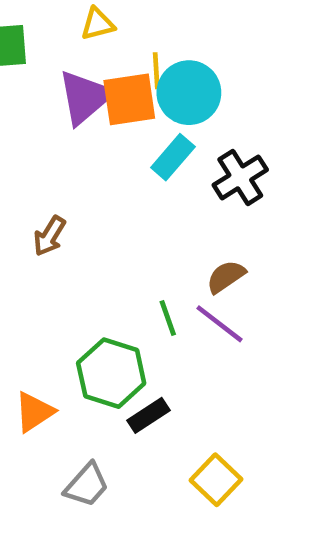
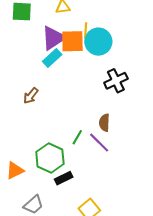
cyan rectangle: (173, 157) -> (52, 58), moved
brown semicircle: (226, 277) -> (104, 123), turned -60
green line: (168, 318) -> (77, 137), turned 42

